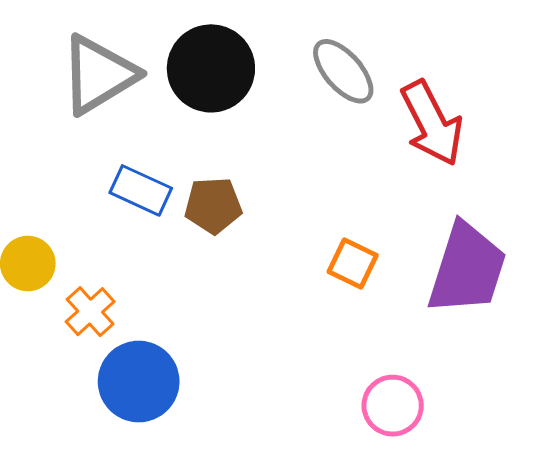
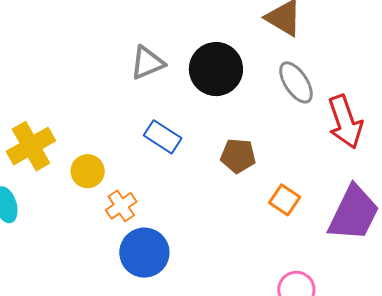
gray triangle: (99, 75) -> (147, 63), size x0.7
brown pentagon: (213, 205) -> (238, 156), moved

